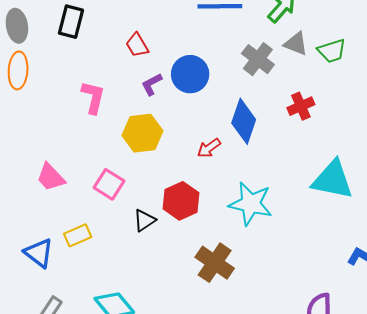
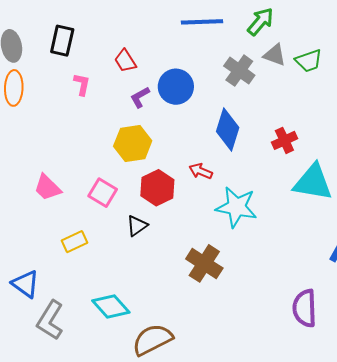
pink L-shape: (93, 97) -> (82, 84), moved, size x0.7
red cross: (301, 106) -> (284, 140), moved
red arrow: (209, 148) -> (201, 171), moved, turned 60
red hexagon: (181, 201) -> (157, 188), moved
blue triangle: (39, 253) -> (25, 284), moved

